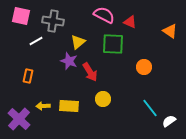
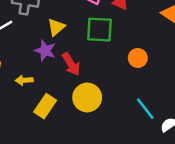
yellow circle: (103, 99) -> (87, 97), size x1.5
yellow arrow: (43, 106) -> (24, 80), moved
yellow rectangle: (69, 106) -> (45, 106), turned -60

